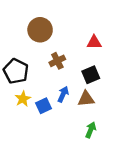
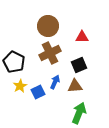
brown circle: (40, 30) -> (48, 26), moved
brown cross: (57, 61) -> (50, 53), size x1.5
green arrow: (91, 130) -> (79, 113), size x1.5

